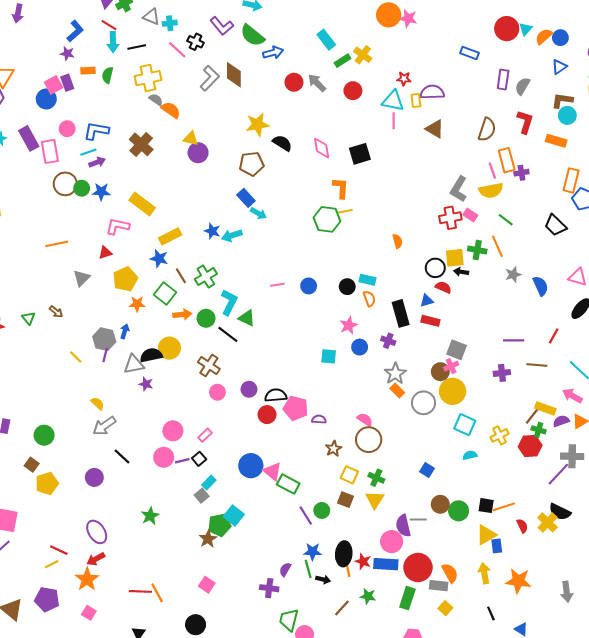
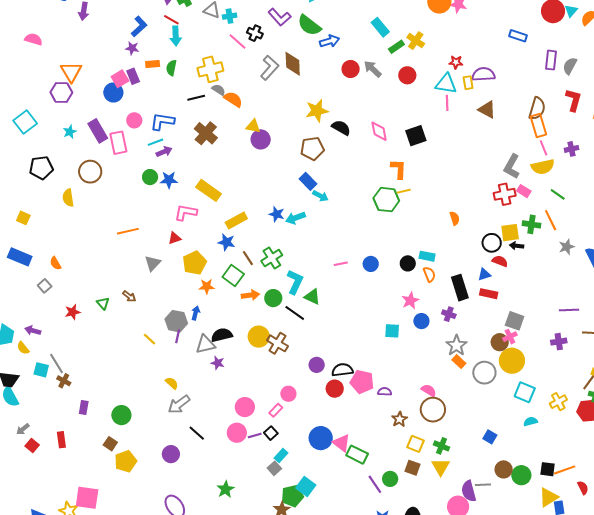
black line: (137, 47) -> (196, 98), moved
orange rectangle: (507, 160) -> (538, 126), moved
brown circle: (65, 184) -> (90, 172), moved
yellow circle: (169, 348) -> (259, 337), moved
pink circle: (217, 392) -> (288, 394), moved

